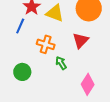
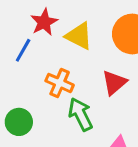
green arrow: (61, 63) -> (80, 114), size x1.5

